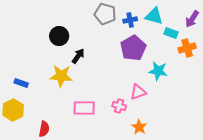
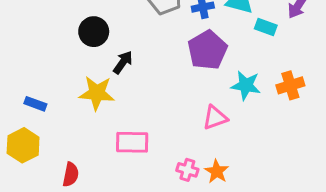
orange cross: (187, 48) -> (290, 85), moved
pink cross: (119, 106) -> (187, 170), moved

